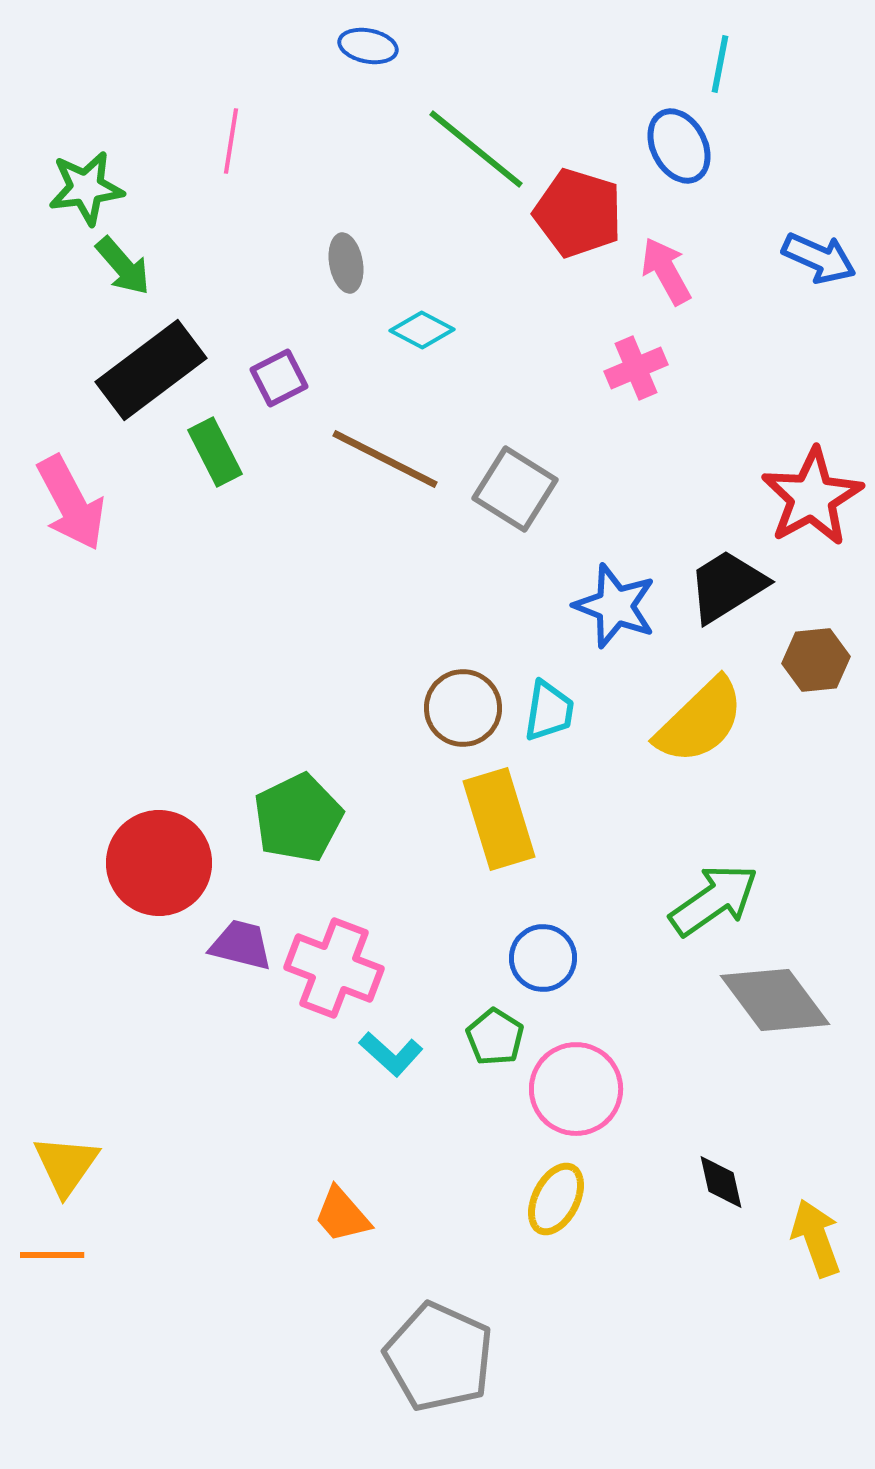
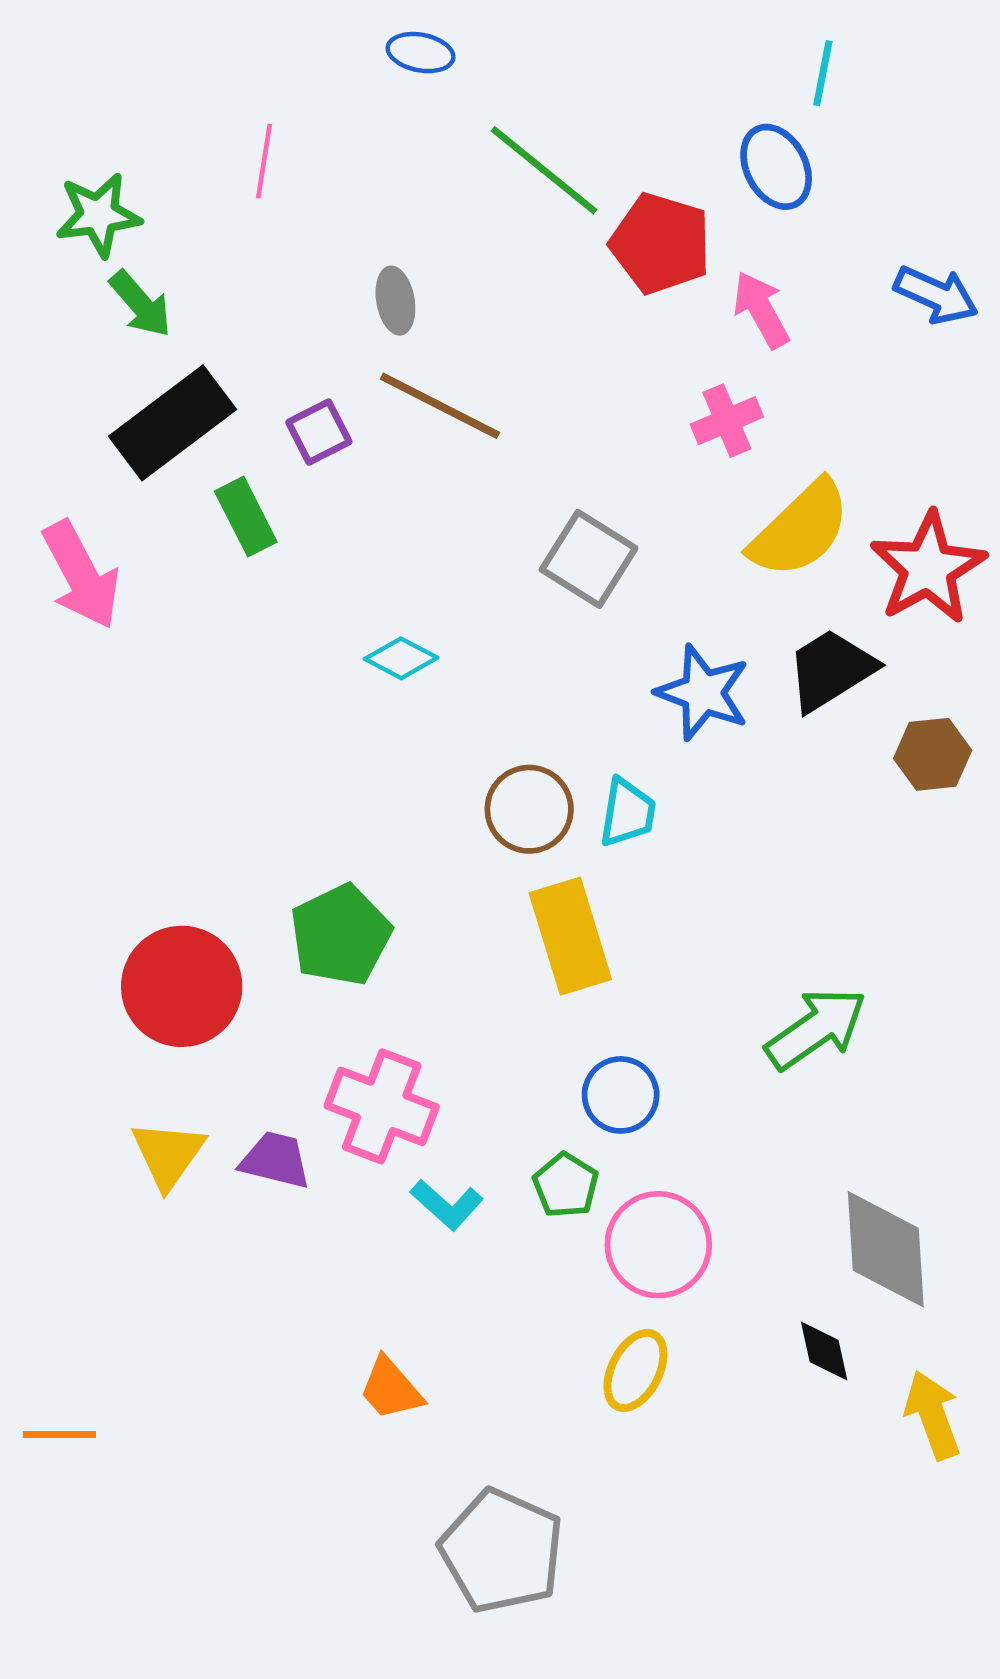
cyan diamond: (422, 330) -> (401, 658), moved
brown line: (385, 459) -> (440, 406), moved
yellow semicircle: (700, 721) -> (800, 529), moved
purple trapezoid: (241, 945) -> (275, 1160), moved
gray diamond: (775, 1000) -> (886, 1249), moved, turned 33
yellow triangle: (66, 1165) -> (168, 1154), moved

